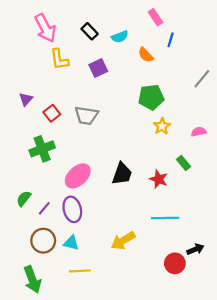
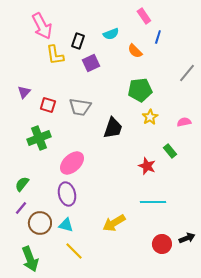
black rectangle: (90, 31) -> (78, 41), moved, turned 63
red square: (52, 113) -> (48, 105), turned -35
black trapezoid: (122, 174) -> (113, 128), moved
purple line: (44, 208) -> (21, 208), moved
black arrow: (195, 249) -> (187, 238), moved
yellow line: (80, 271) -> (74, 251), turned 48

